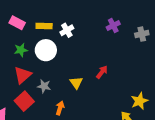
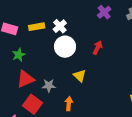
white circle: (46, 50) -> (65, 47), moved
red arrow: (102, 72) -> (98, 48), moved
red triangle: (23, 75) -> (25, 79), turned 30

